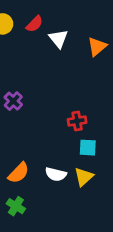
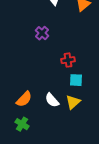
purple cross: (13, 101) -> (42, 33), moved
white semicircle: (56, 174) -> (52, 100), turned 35

